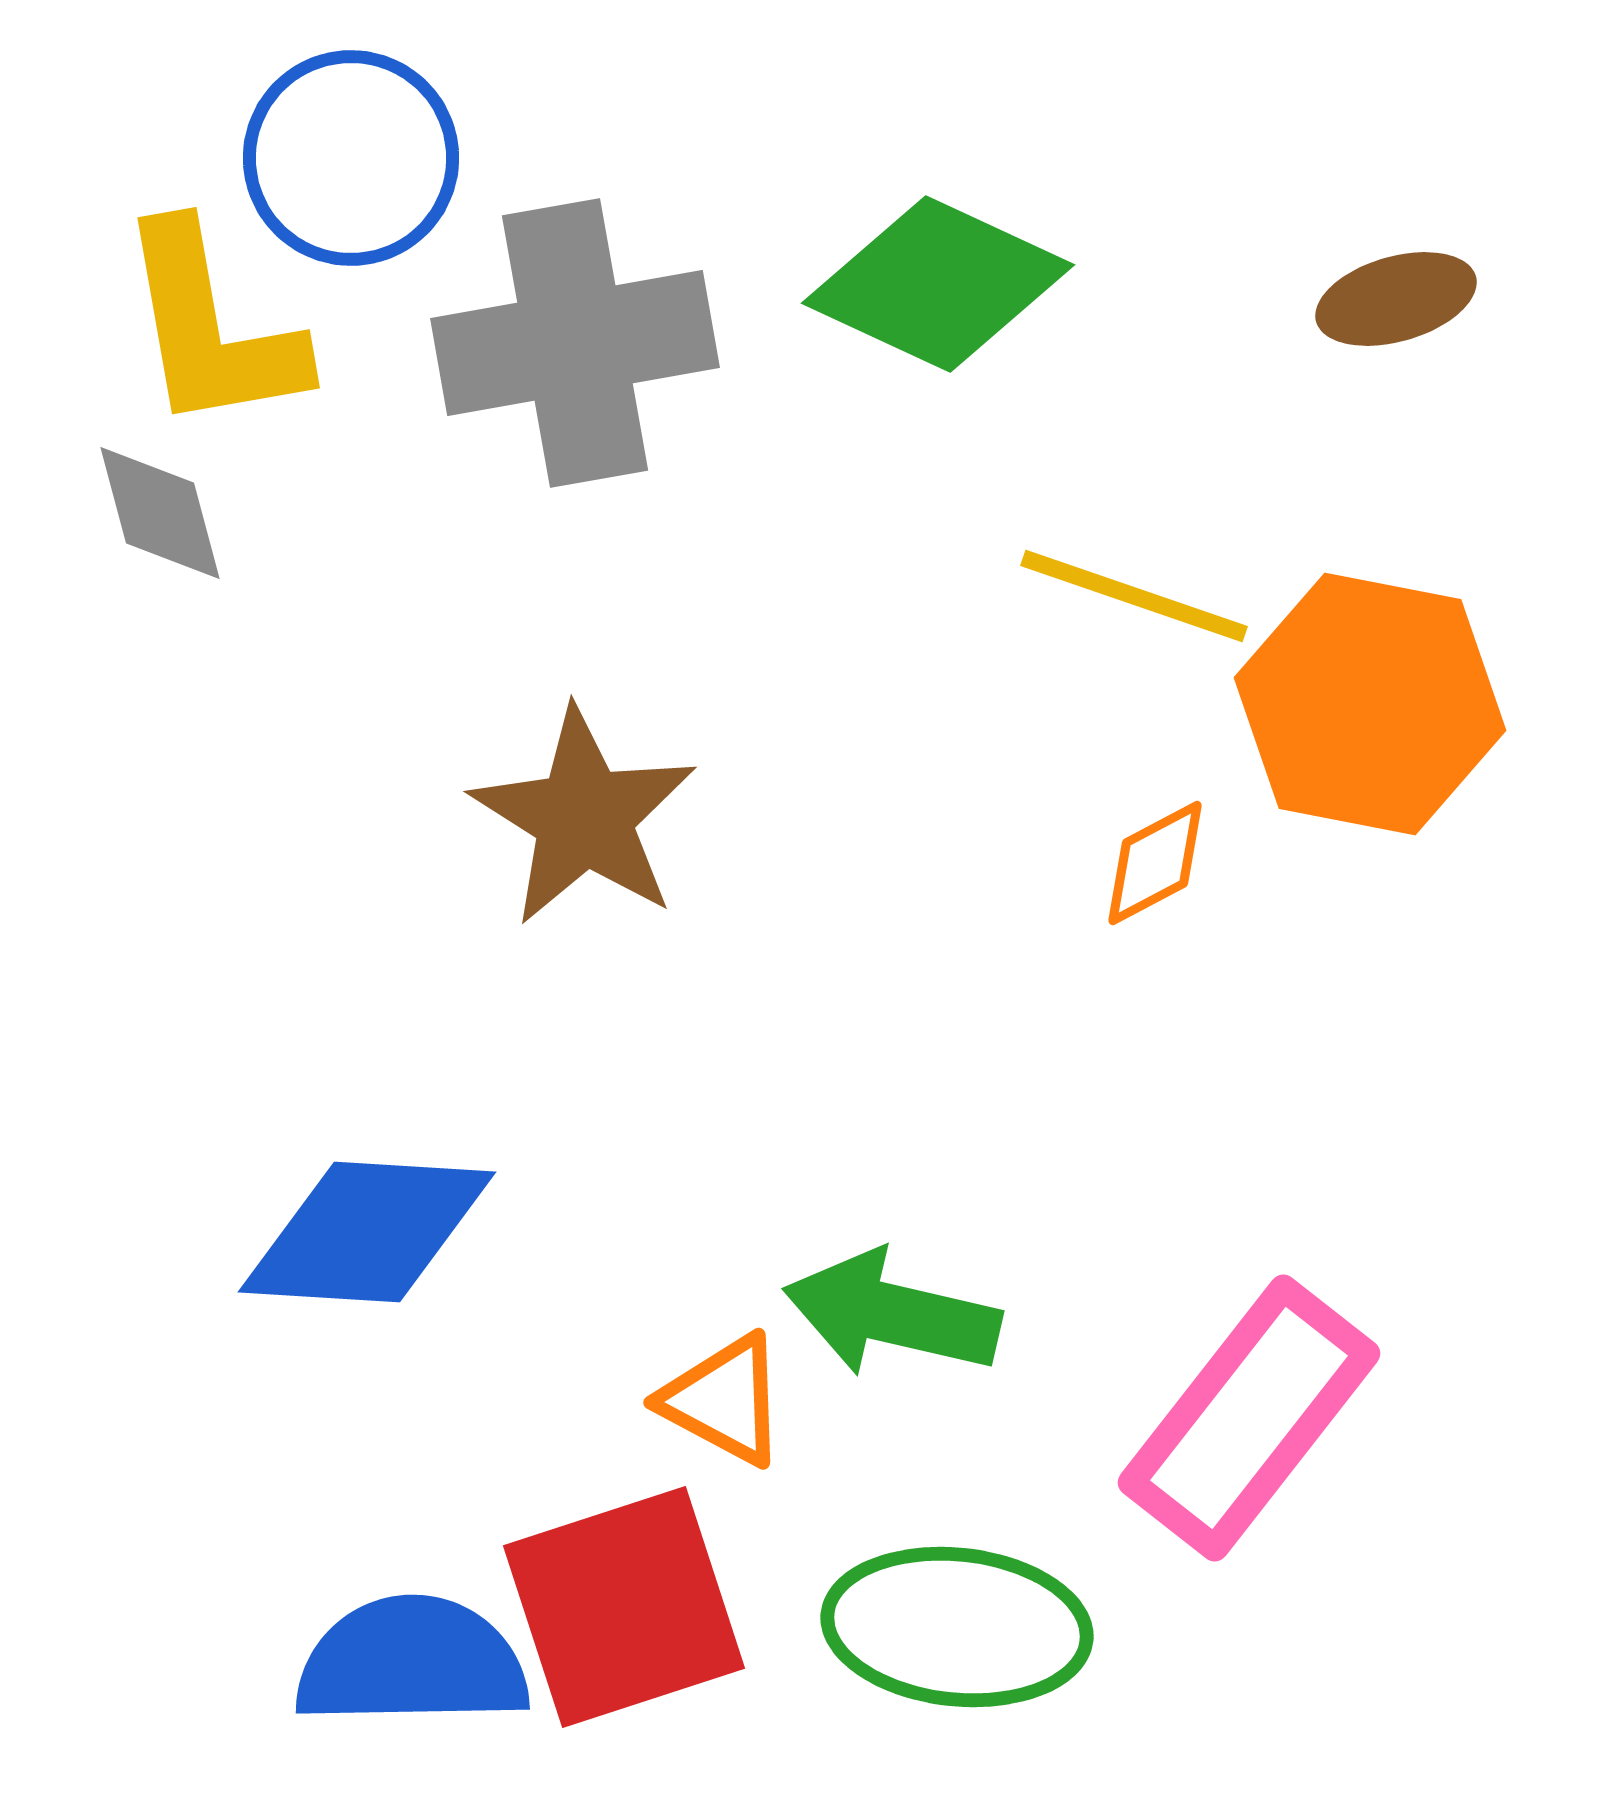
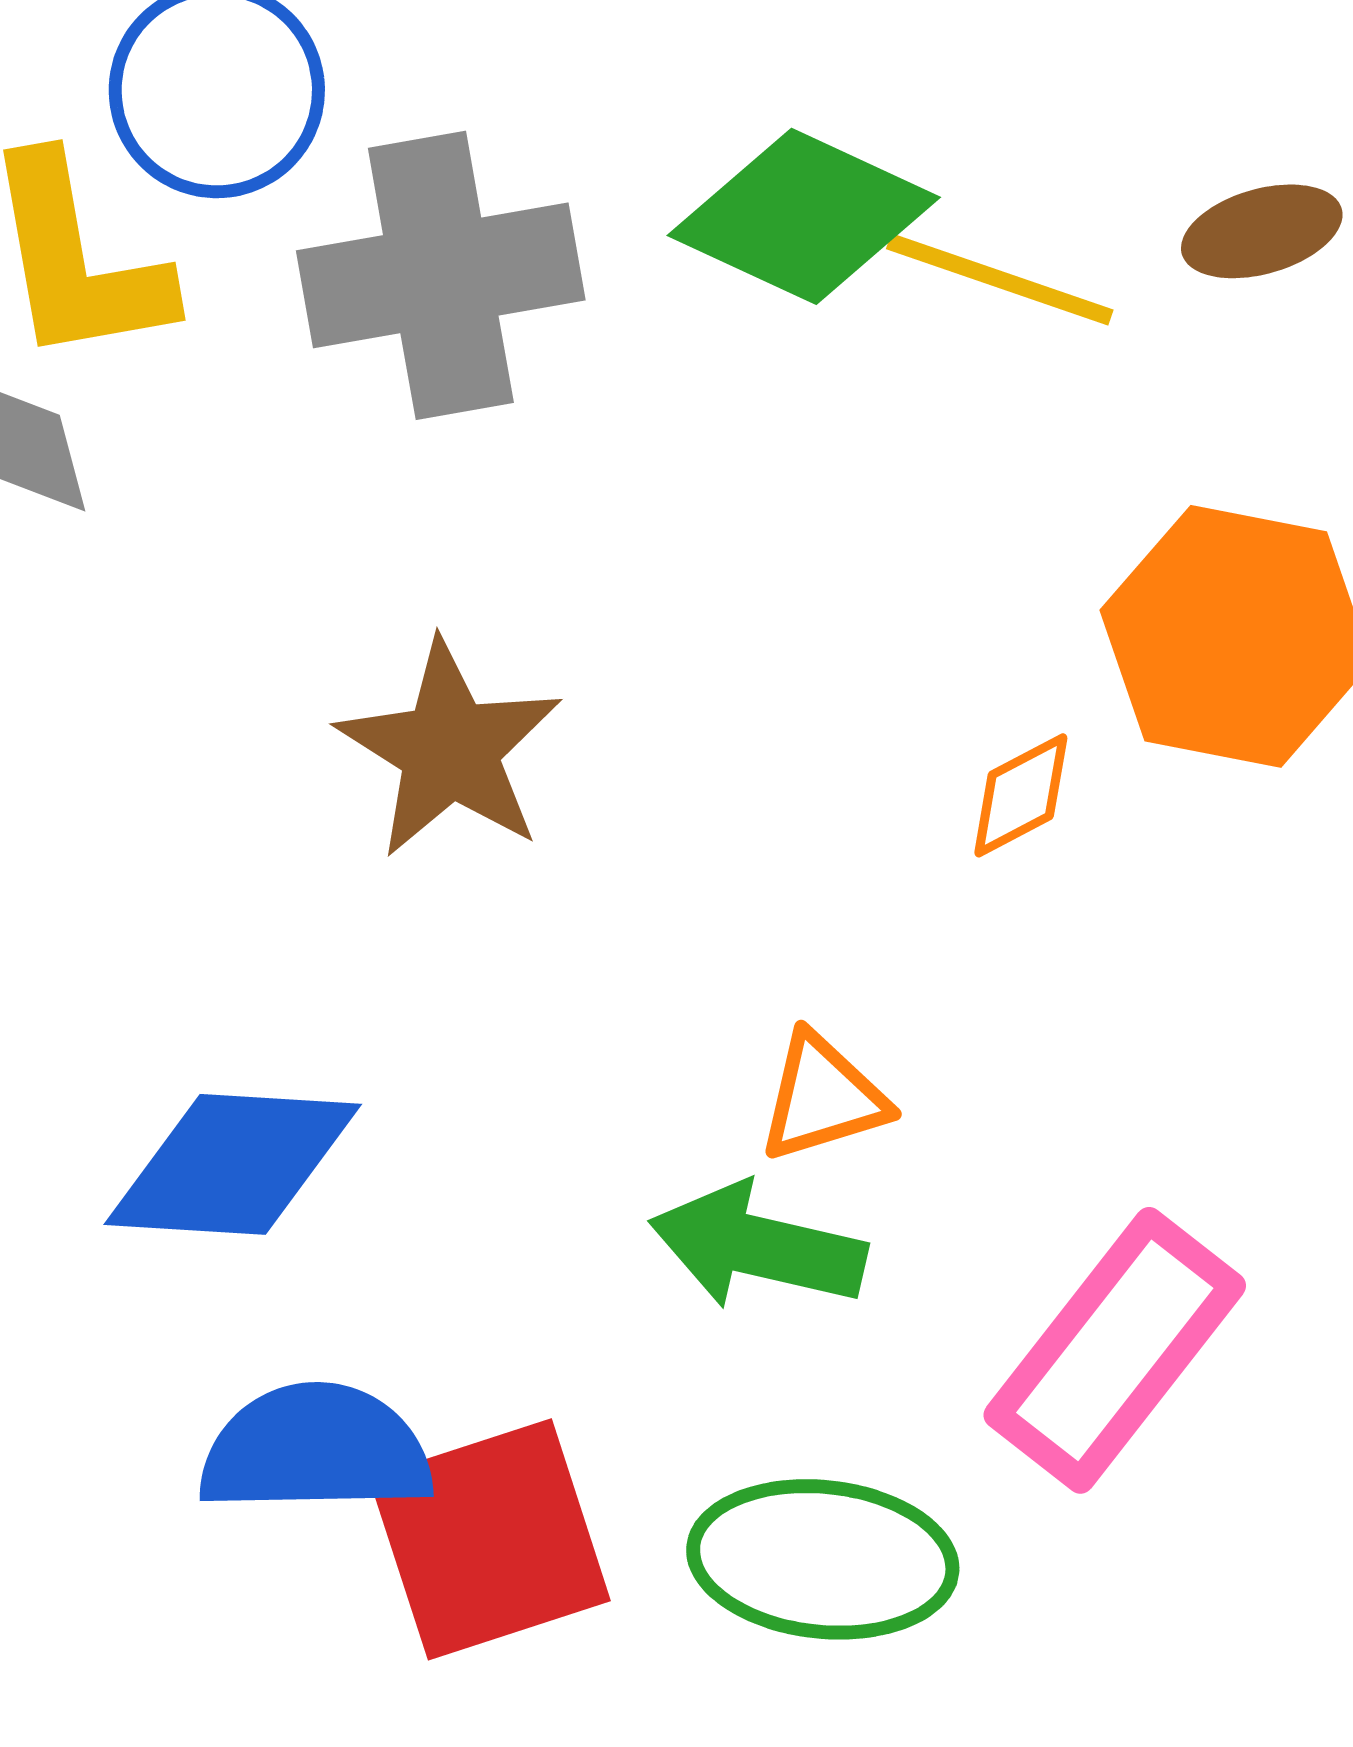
yellow line: (1134, 596) -> (1000, 279), moved
orange triangle: (724, 1400) -> (823, 1097), moved, turned -45
blue semicircle: (412, 1662) -> (316, 1449), moved

